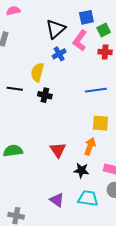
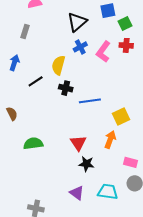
pink L-shape: (80, 40) -> (103, 52), moved
black line: (15, 89) -> (36, 81), turned -42
blue line: (96, 90) -> (90, 101), moved
yellow square: (100, 123) -> (121, 117), turned -30
black star: (81, 170) -> (86, 164), moved

